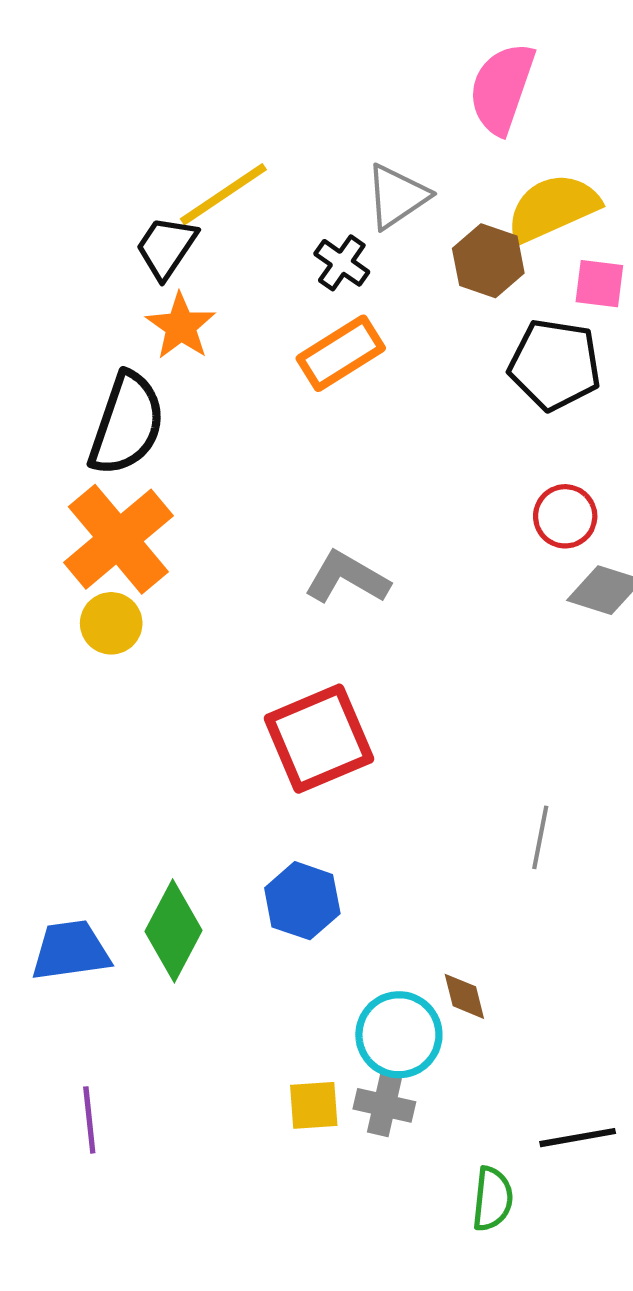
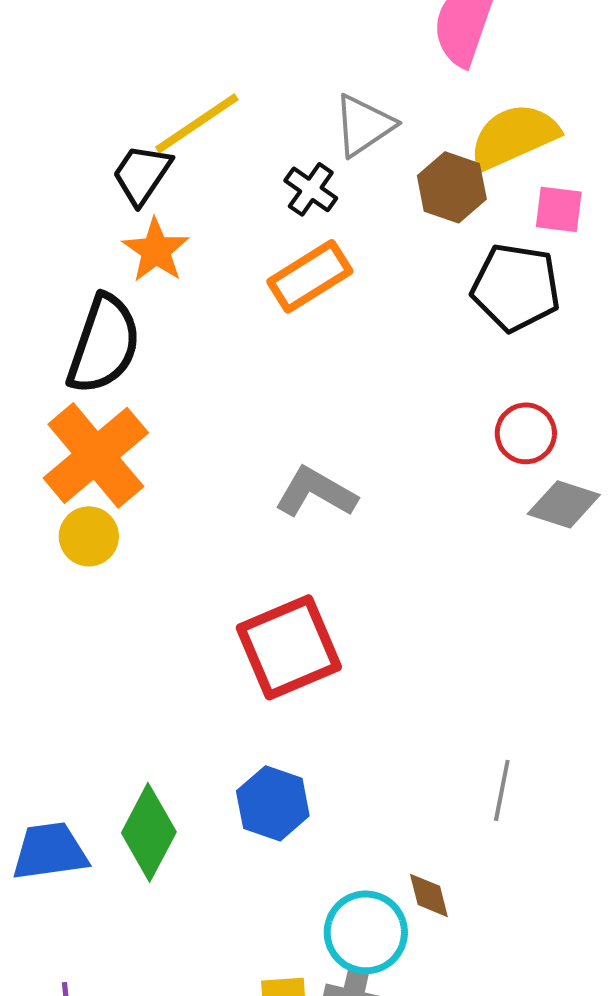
gray line: (540, 837) -> (502, 790), moved

